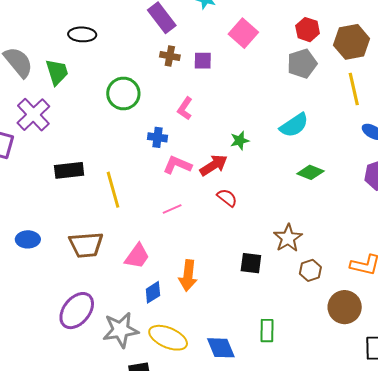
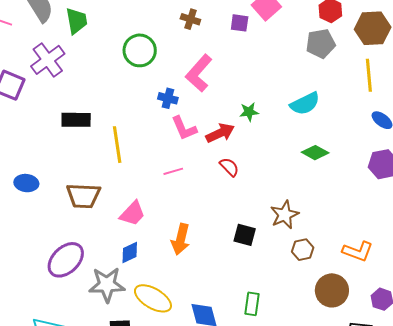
purple square: (203, 61) -> (240, 23), moved
pink L-shape: (185, 108) -> (199, 73), size x1.6
pink L-shape: (177, 165) -> (184, 128), turned -144
blue diamond: (153, 292) -> (130, 253), moved

